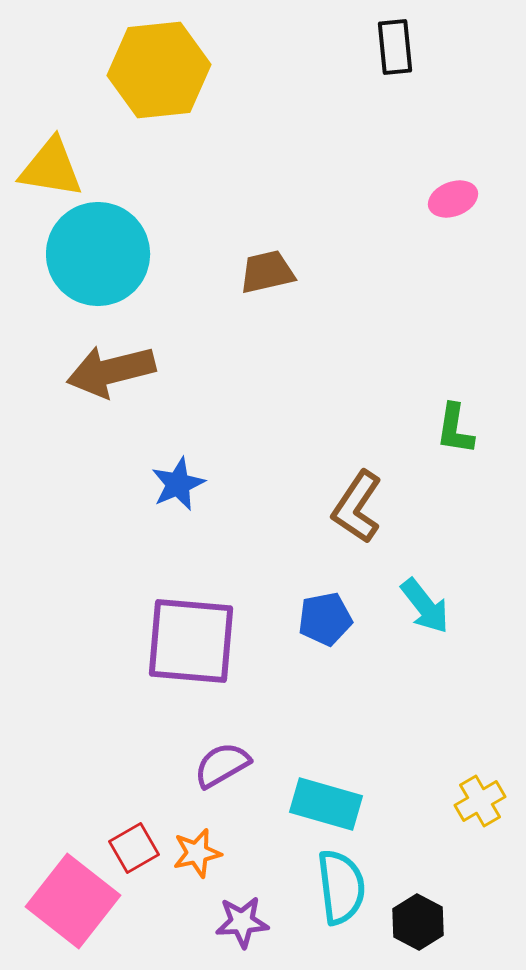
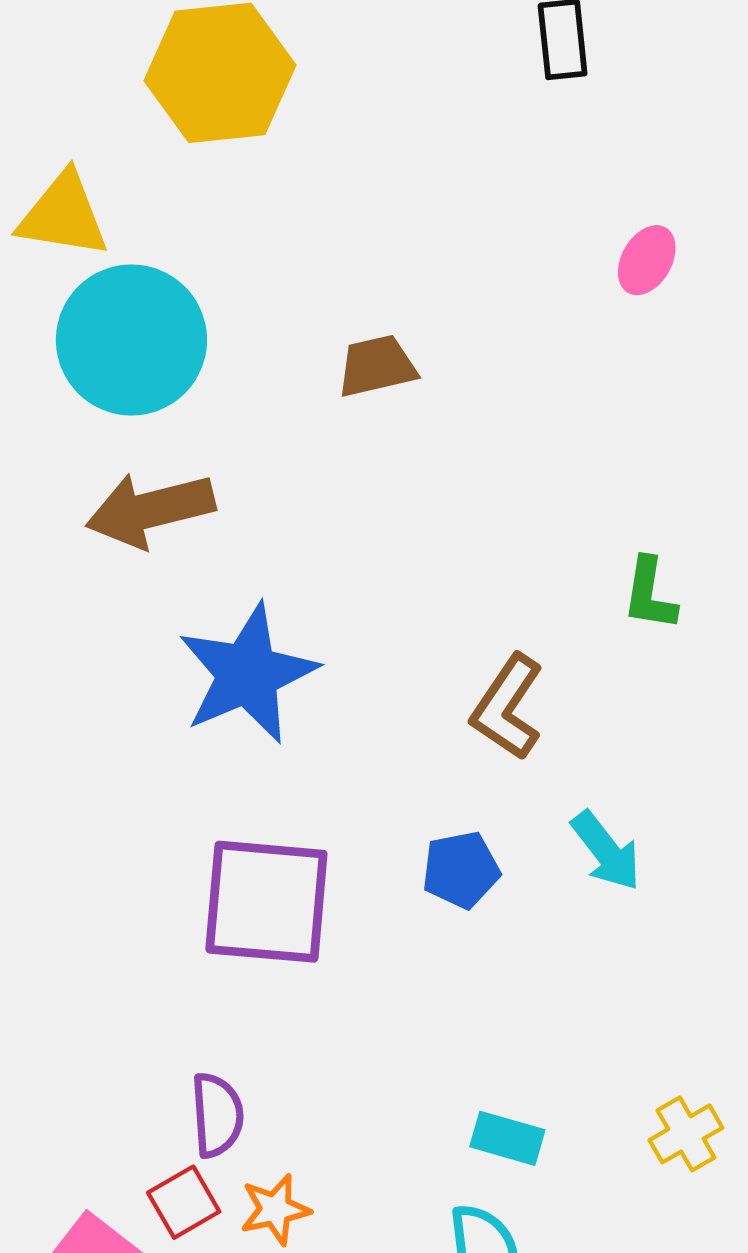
pink ellipse: (453, 199) -> (647, 260), turned -39
blue star: (178, 484) -> (248, 674), size x1.8
purple semicircle: (222, 765) -> (217, 1115), moved, turned 116
cyan rectangle: (326, 804) -> (507, 1138), moved, size x0.7

